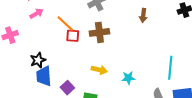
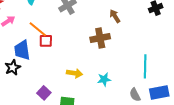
brown arrow: (143, 15) -> (115, 16), turned 144
brown cross: (99, 32) -> (100, 38), moved
blue trapezoid: (44, 76) -> (22, 50), moved

